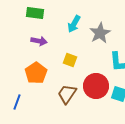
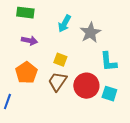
brown trapezoid: (67, 94) -> (57, 82), moved

